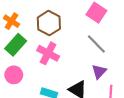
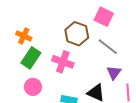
brown hexagon: (49, 23) -> (77, 34), moved

